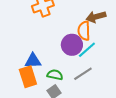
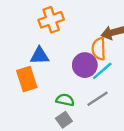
blue triangle: (33, 61) -> (39, 56), moved
orange rectangle: (28, 77) -> (27, 79), moved

